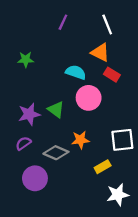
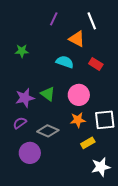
orange triangle: (100, 52) -> (77, 39), moved
pink circle: (89, 98) -> (79, 95), moved
orange star: (80, 140) -> (78, 120), moved

